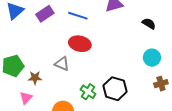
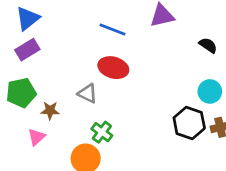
purple rectangle: (45, 14) -> (27, 50), moved
black hexagon: (115, 89) -> (189, 123), moved
green cross: (88, 92) -> (102, 132), moved

